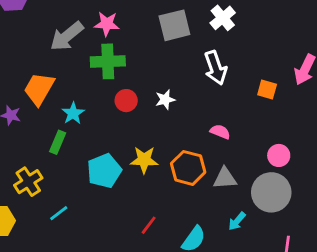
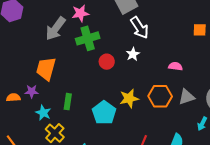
white arrow: (216, 68) -> (140, 28), moved
cyan star: (73, 113) -> (43, 113), moved

